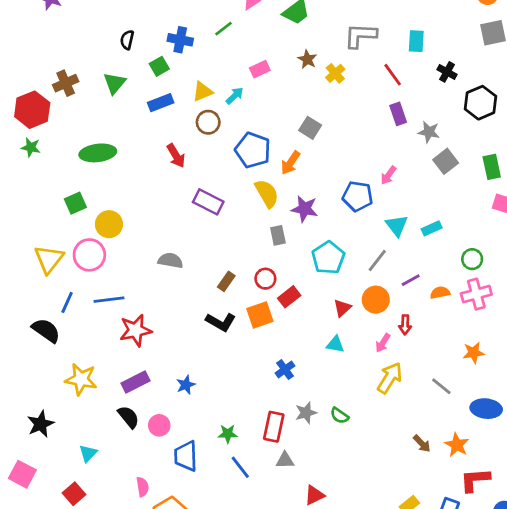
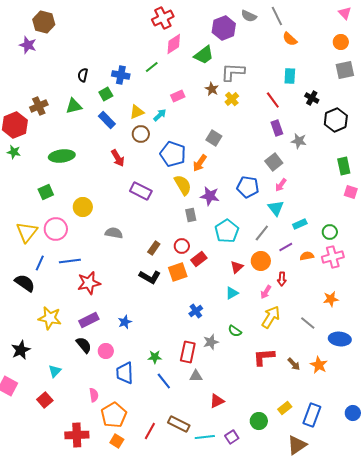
gray L-shape: (360, 36) -> (233, 72), moved
green triangle: (115, 83) -> (74, 106), turned 36
blue rectangle: (161, 103) -> (107, 120), turned 66
gray square: (446, 161) -> (274, 162), moved
pink arrow: (388, 175) -> (281, 185), moved
yellow circle: (109, 224) -> (83, 207), moved
cyan rectangle: (432, 228) -> (300, 224), moved
cyan triangle: (335, 344) -> (232, 293), turned -40
green semicircle: (339, 416) -> (235, 331), moved
red L-shape: (475, 480) -> (264, 357), moved

